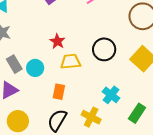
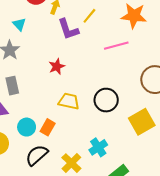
red star: (57, 41) -> (57, 66), moved
cyan circle: (35, 68) -> (27, 127), moved

